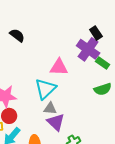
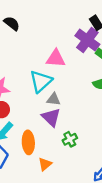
gray triangle: (50, 108) -> (54, 99), moved

